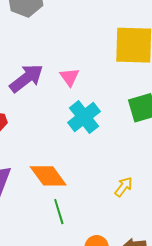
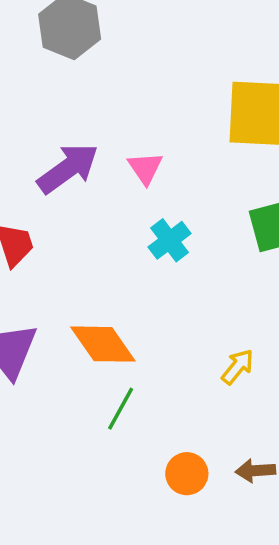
cyan cross: (84, 117) -> (170, 240), size x0.7
green line: (59, 212) -> (121, 409), turned 45

